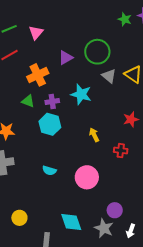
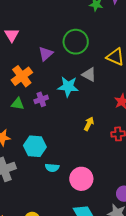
gray triangle: (109, 76) -> (89, 75), moved
cyan hexagon: (50, 124) -> (35, 146), moved
yellow arrow: (94, 135) -> (89, 124), turned 64
pink circle: (87, 177) -> (81, 179), moved

